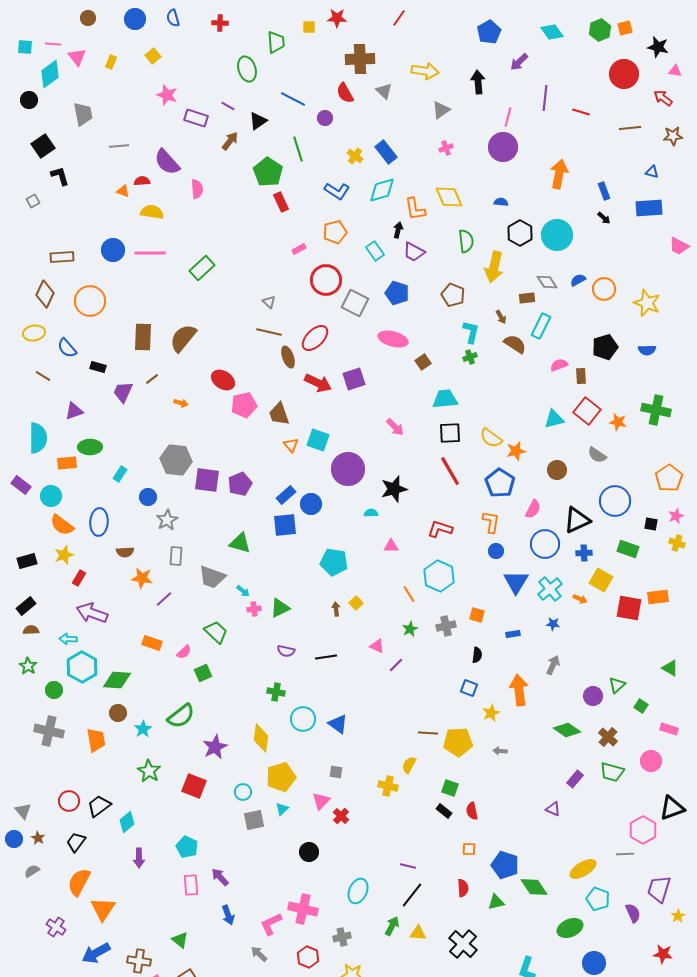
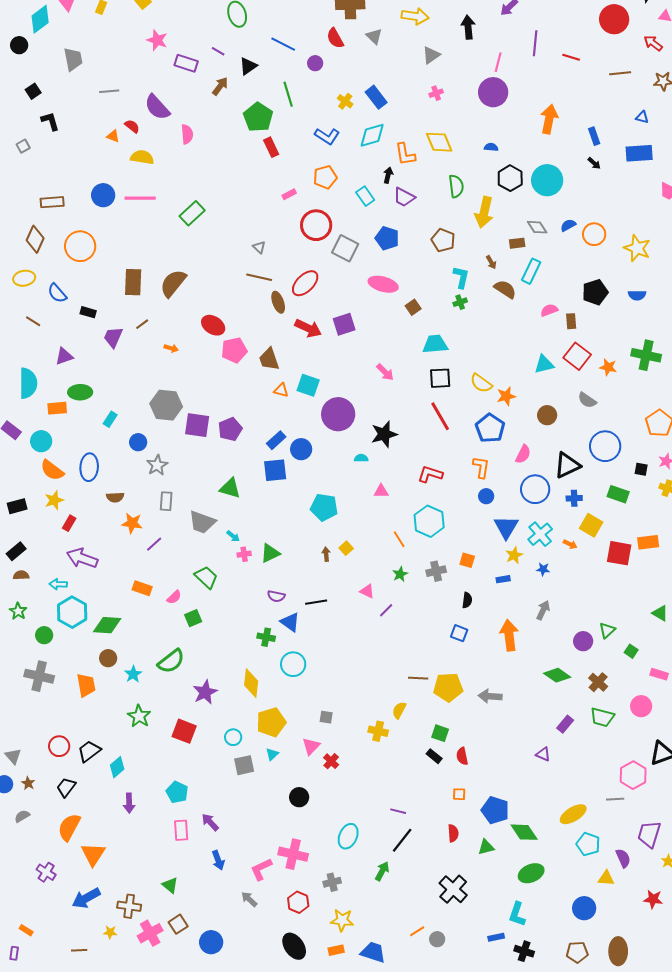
black square: (43, 146) -> (33, 91), size x0.7
red semicircle: (142, 181) -> (132, 126), turned 42
orange triangle: (291, 445) -> (281, 390), turned -35
yellow star: (491, 713) -> (514, 555), moved
blue triangle: (338, 724) -> (290, 622), moved
gray arrow: (500, 751) -> (490, 696), size x1.6
green ellipse: (570, 928) -> (531, 873), moved
yellow triangle: (418, 933) -> (606, 878), moved

